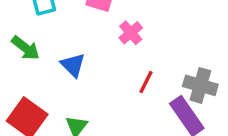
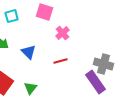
red line: (146, 82) -> (60, 61), moved, turned 48

